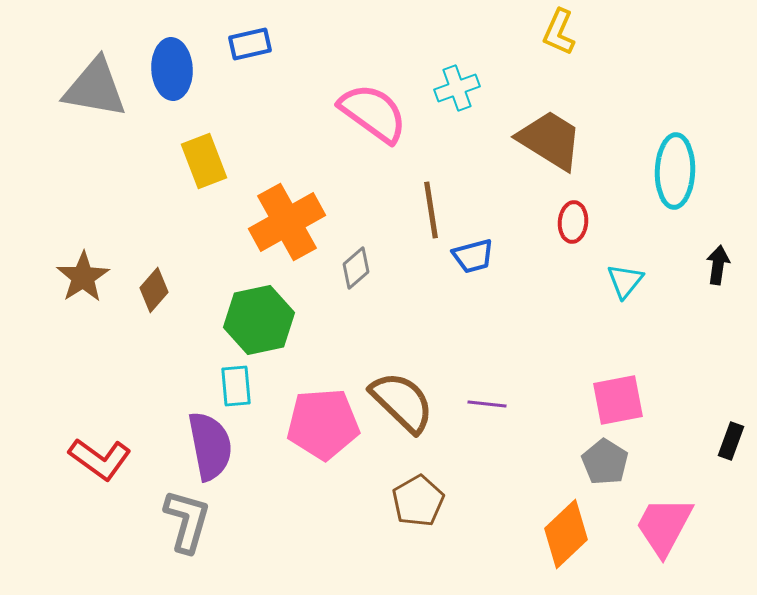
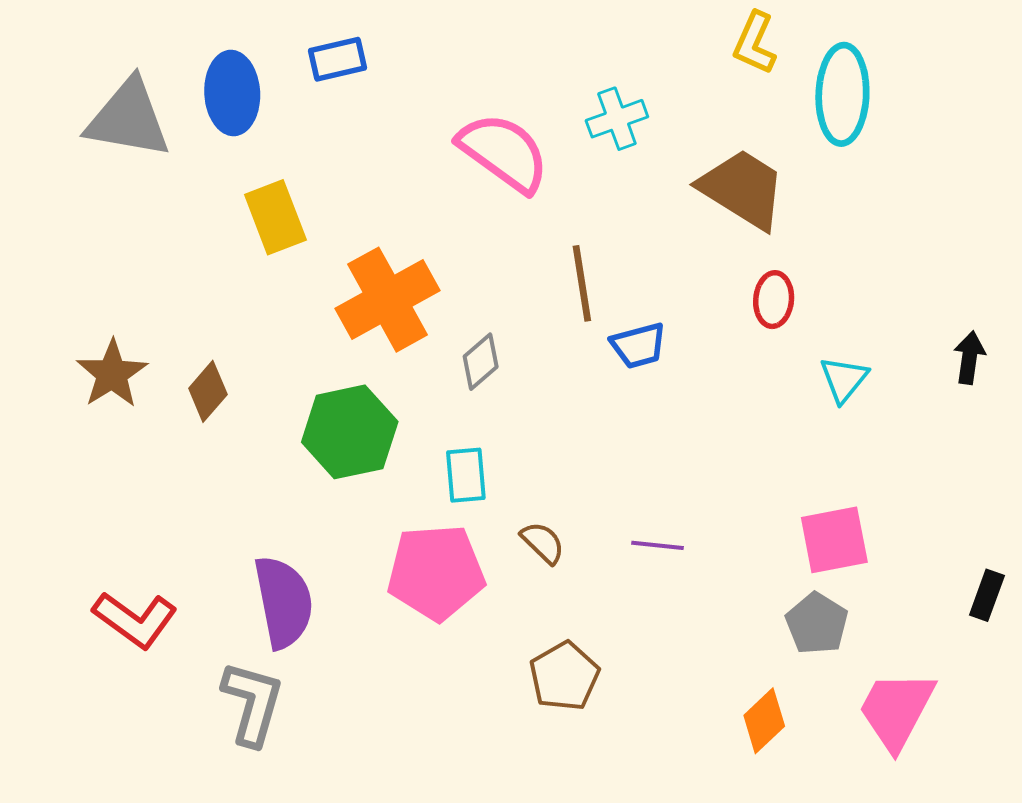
cyan ellipse: (675, 171) -> (842, 94), moved
cyan rectangle: (236, 386) -> (466, 475), moved
brown semicircle: (402, 402) -> (543, 543), size x0.5
orange diamond: (566, 534) -> (764, 721), size x0.7

